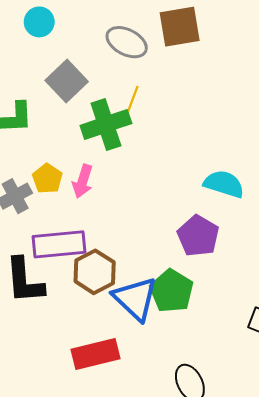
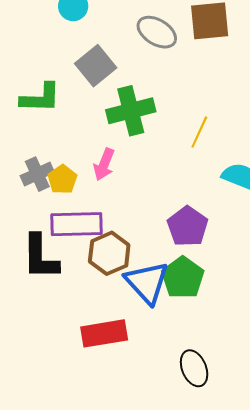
yellow line: (132, 102) -> (199, 132), moved
yellow pentagon: (47, 179) -> (62, 179), moved
purple pentagon: (198, 236) -> (188, 226), moved

